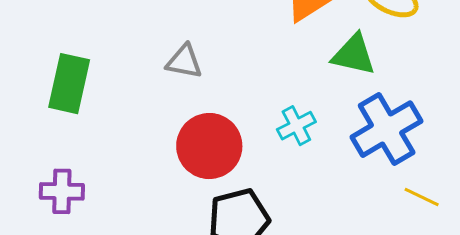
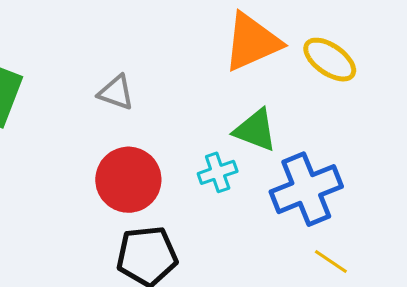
green triangle: (354, 55) -> (255, 130), moved

